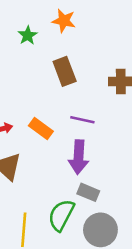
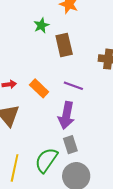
green star: (28, 35) -> (41, 25), moved
gray rectangle: (88, 192) -> (70, 145), turned 42

